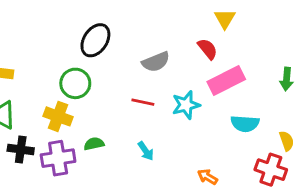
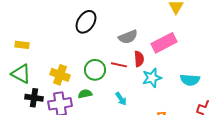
red semicircle: (208, 49) -> (139, 59), moved, turned 35
pink rectangle: (226, 81) -> (164, 43), moved
green circle: (75, 83) -> (95, 70), moved
cyan star: (186, 105) -> (152, 78), moved

